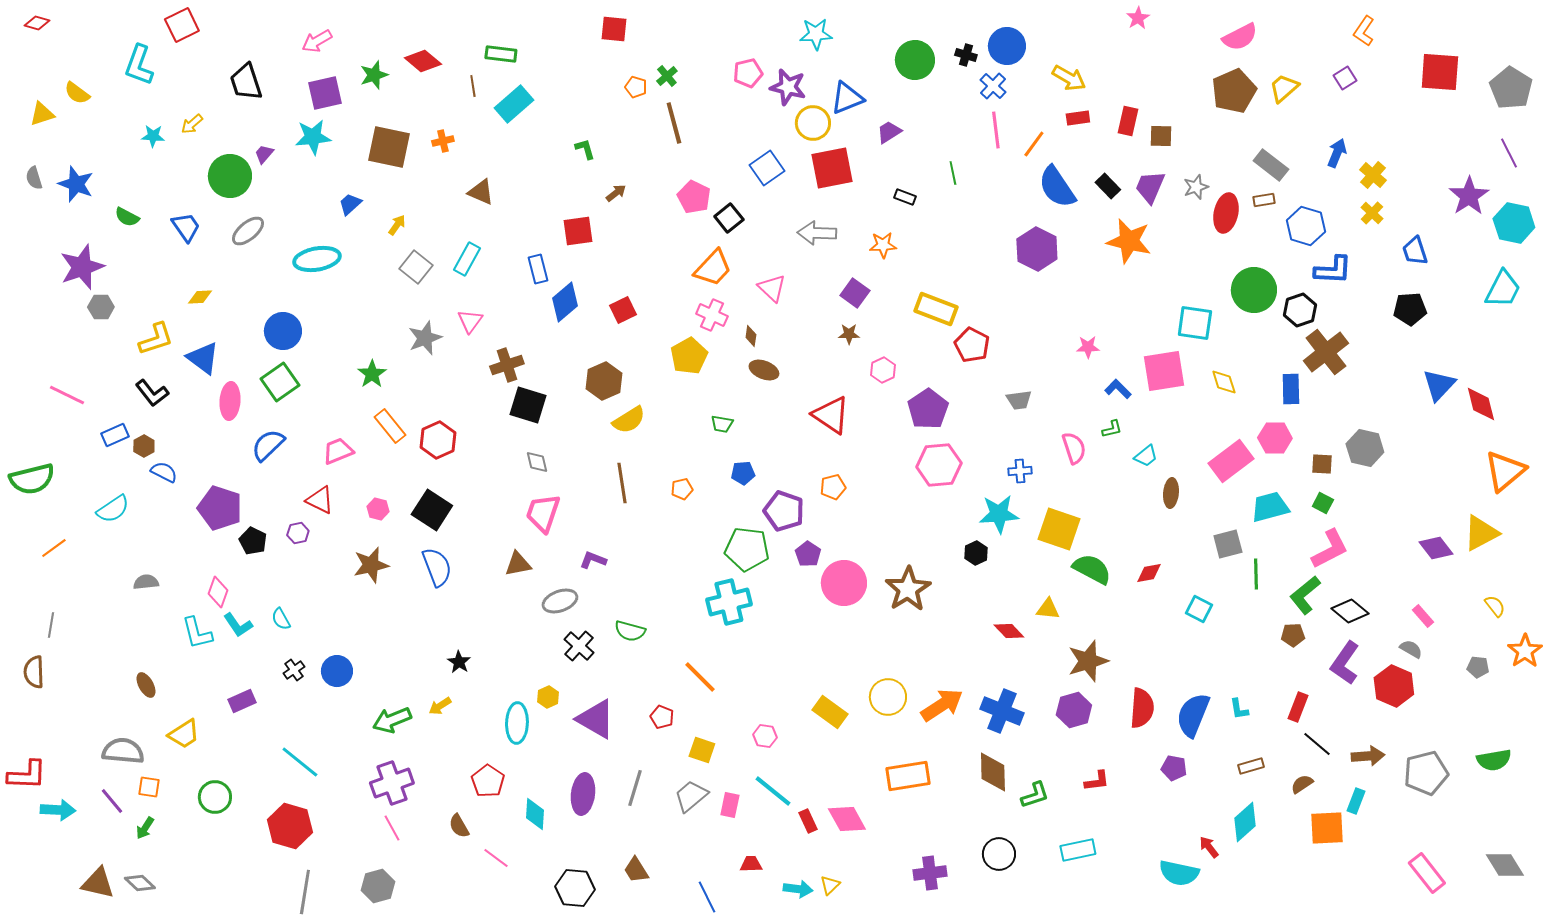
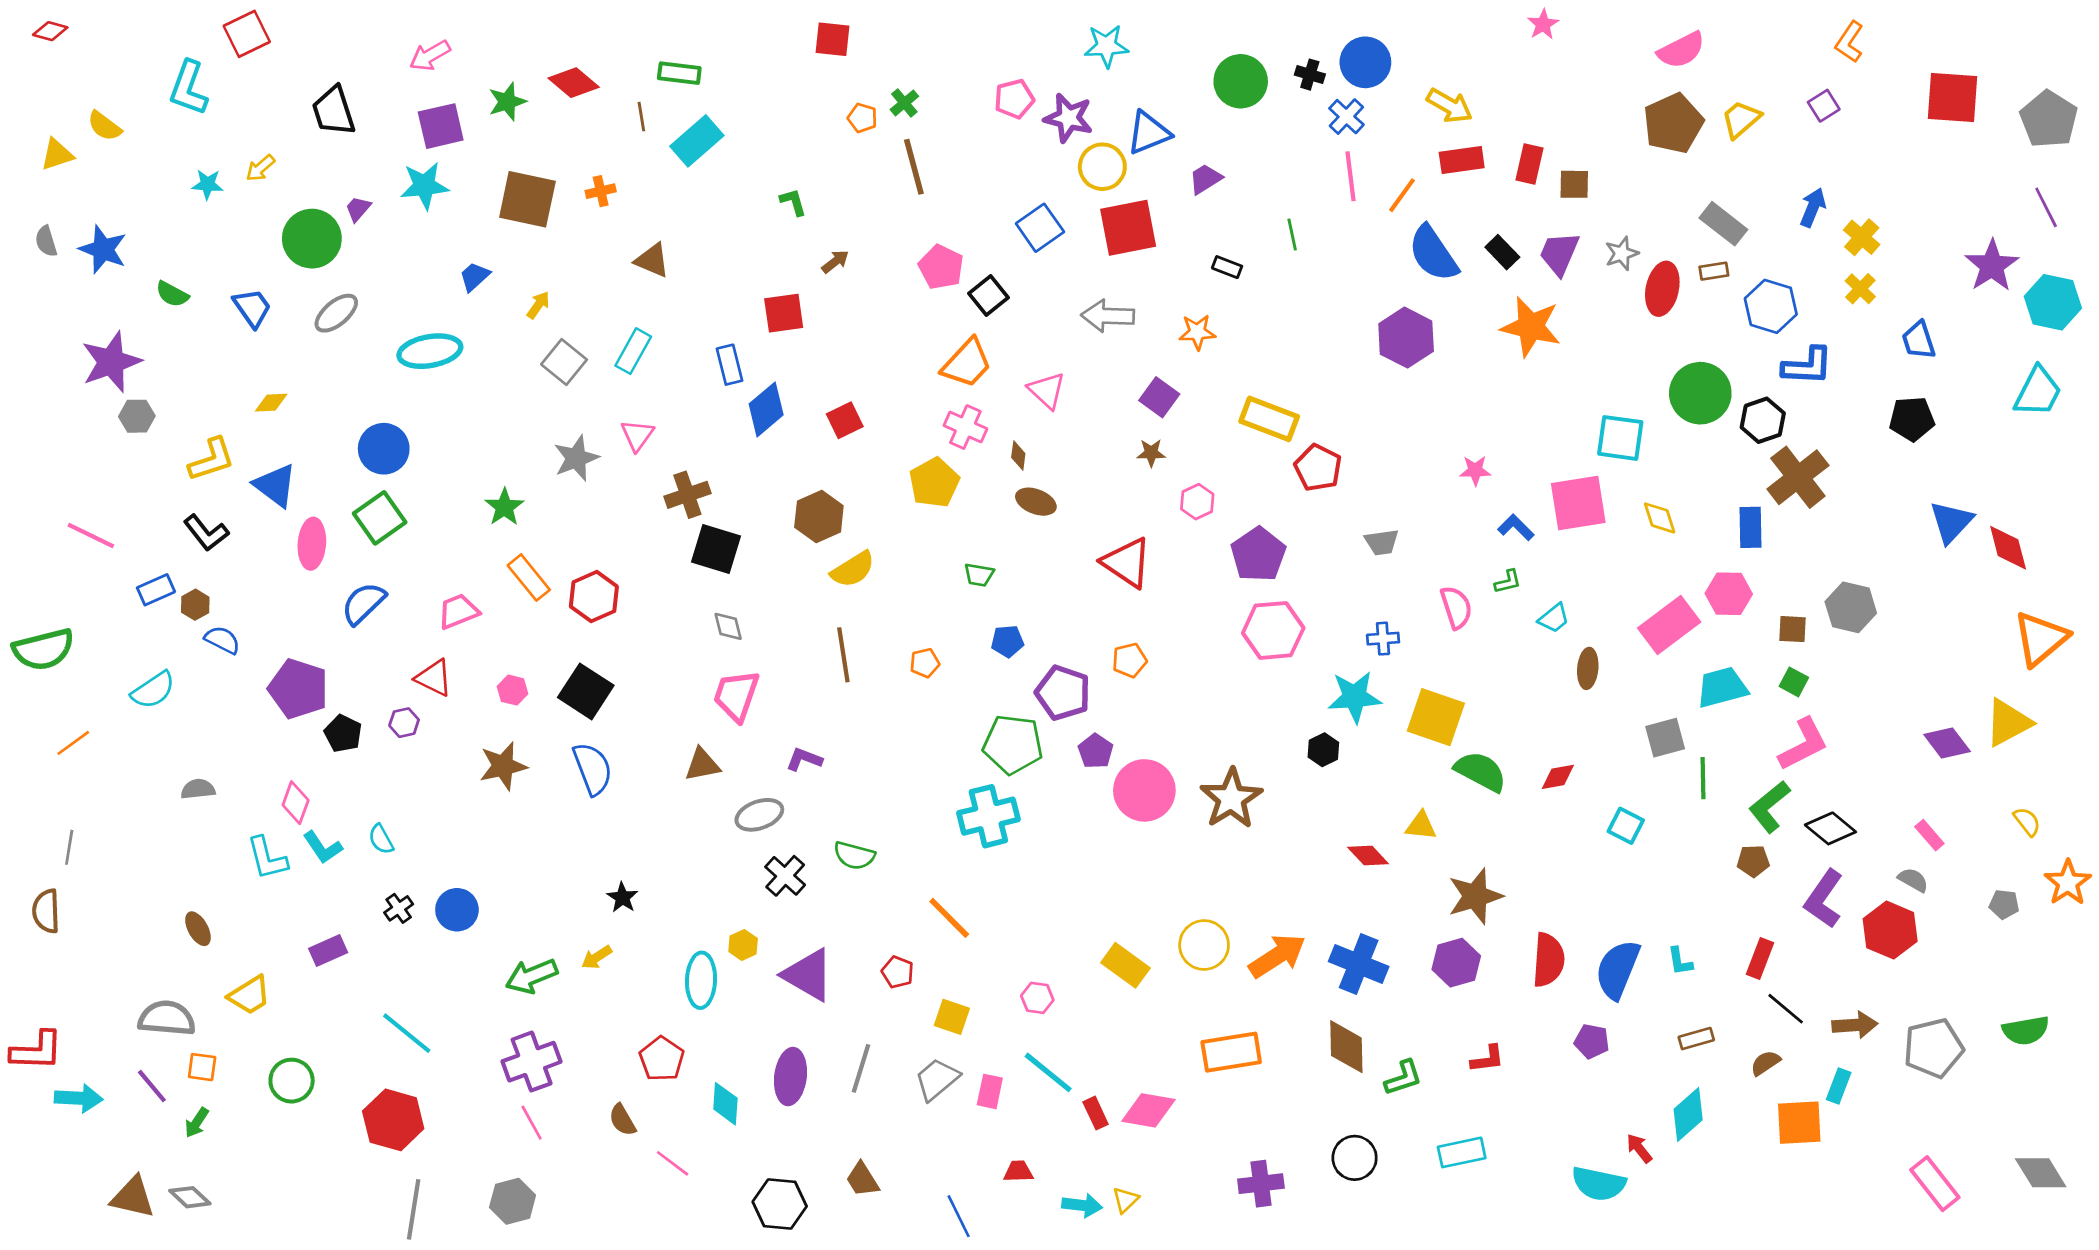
red rectangle: (1078, 118) -> (1462, 160), size x1.4
pink diamond: (847, 819) -> (1148, 1110), turned -51

